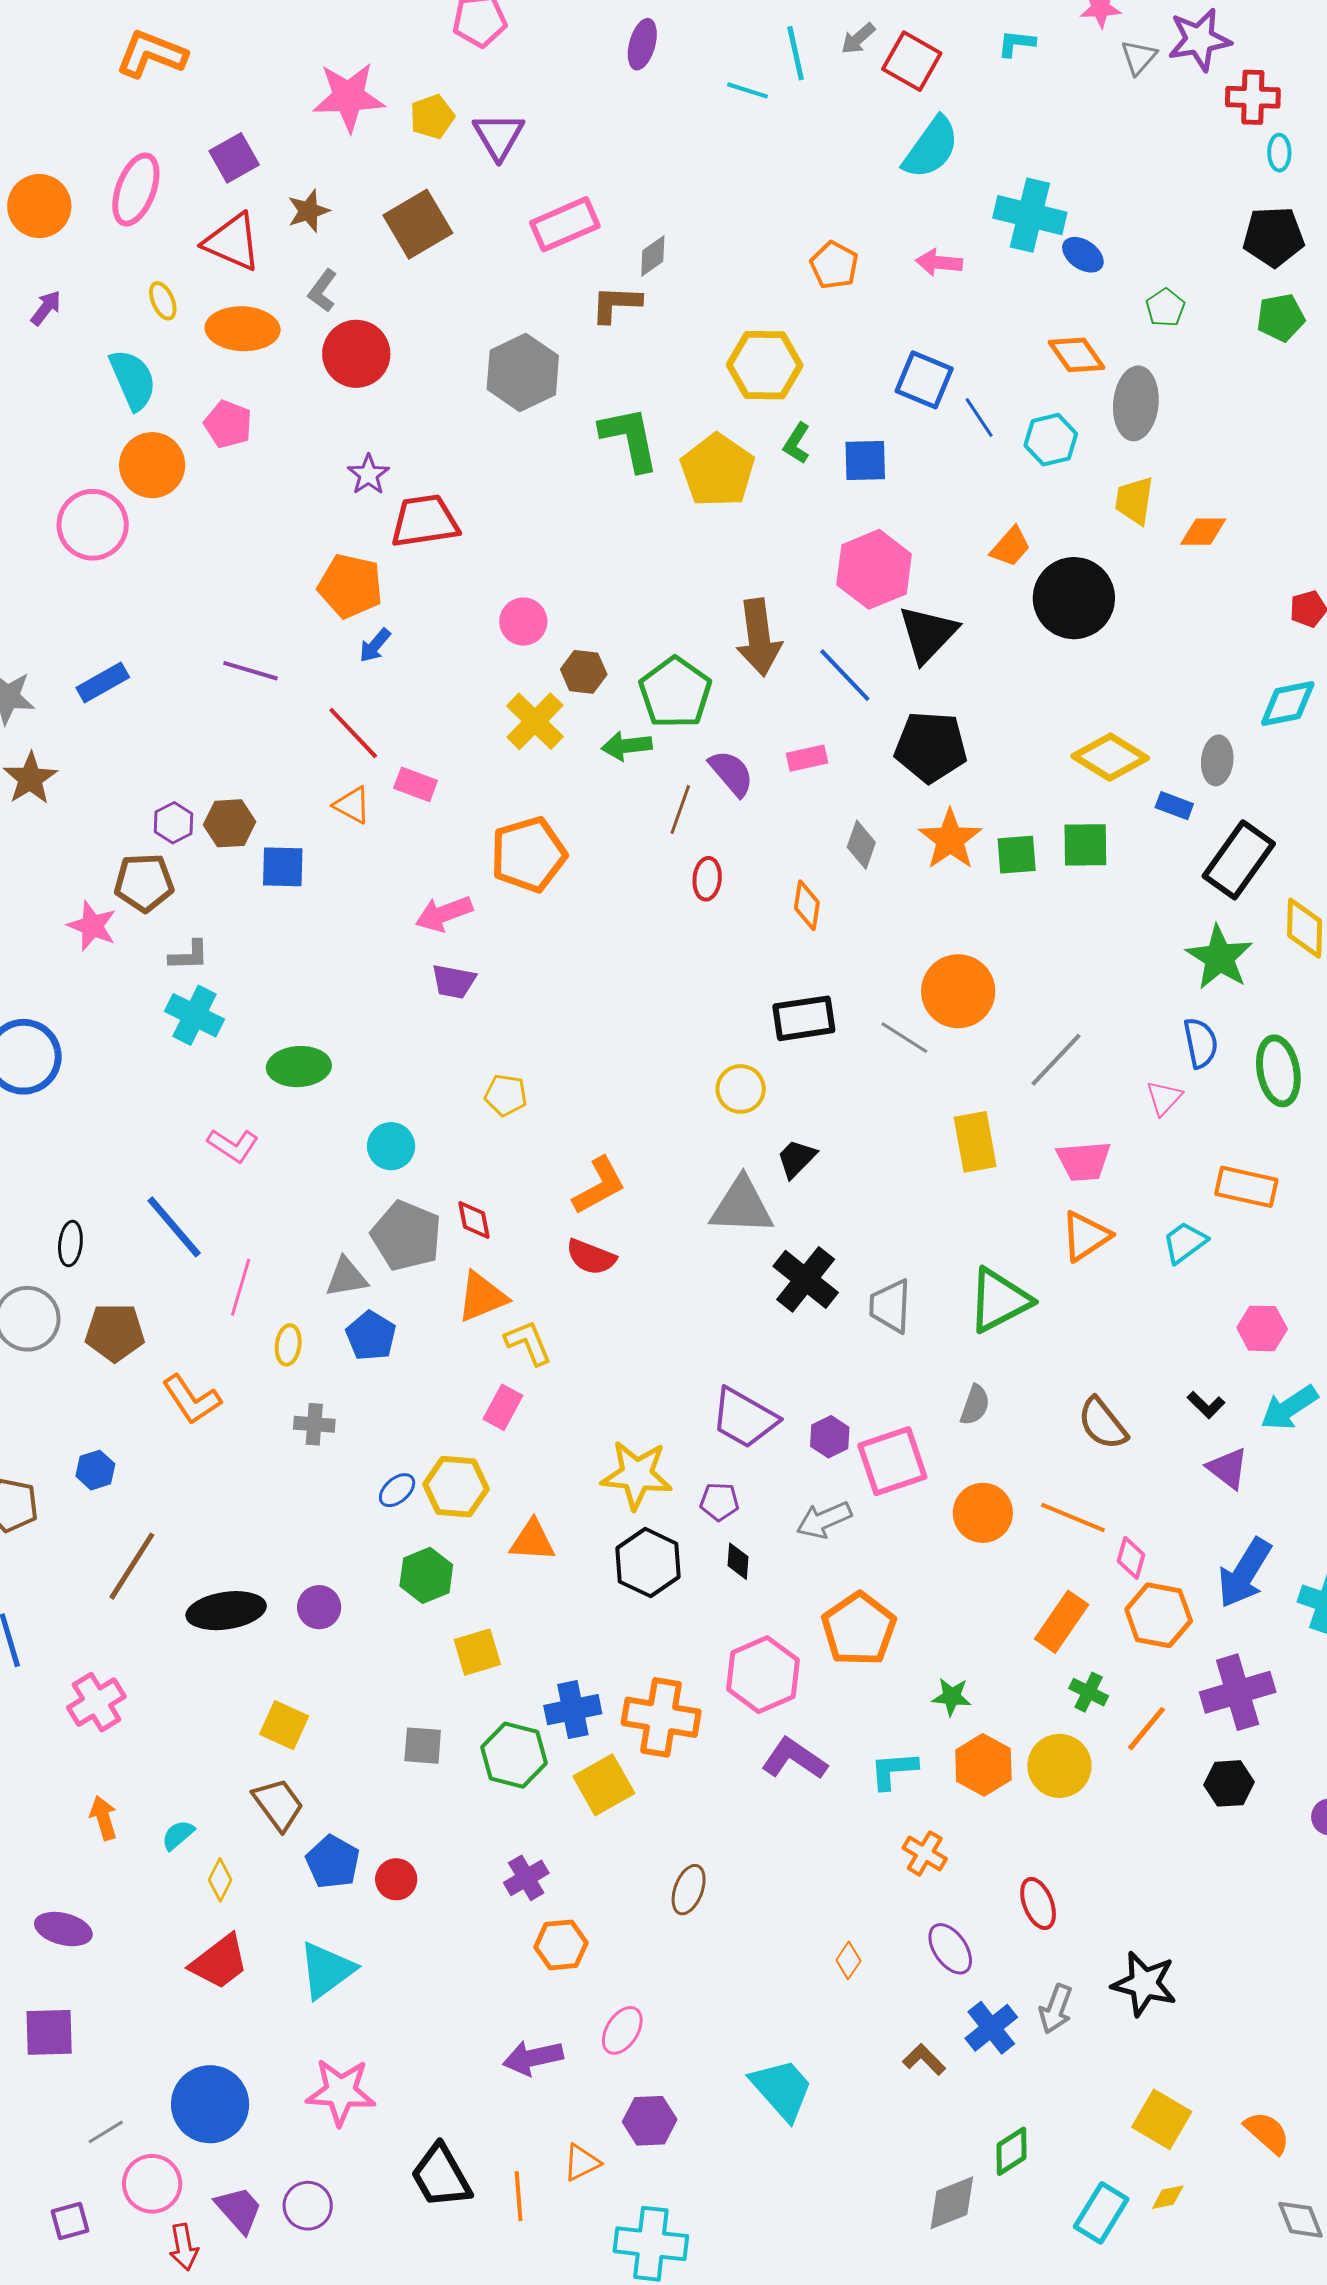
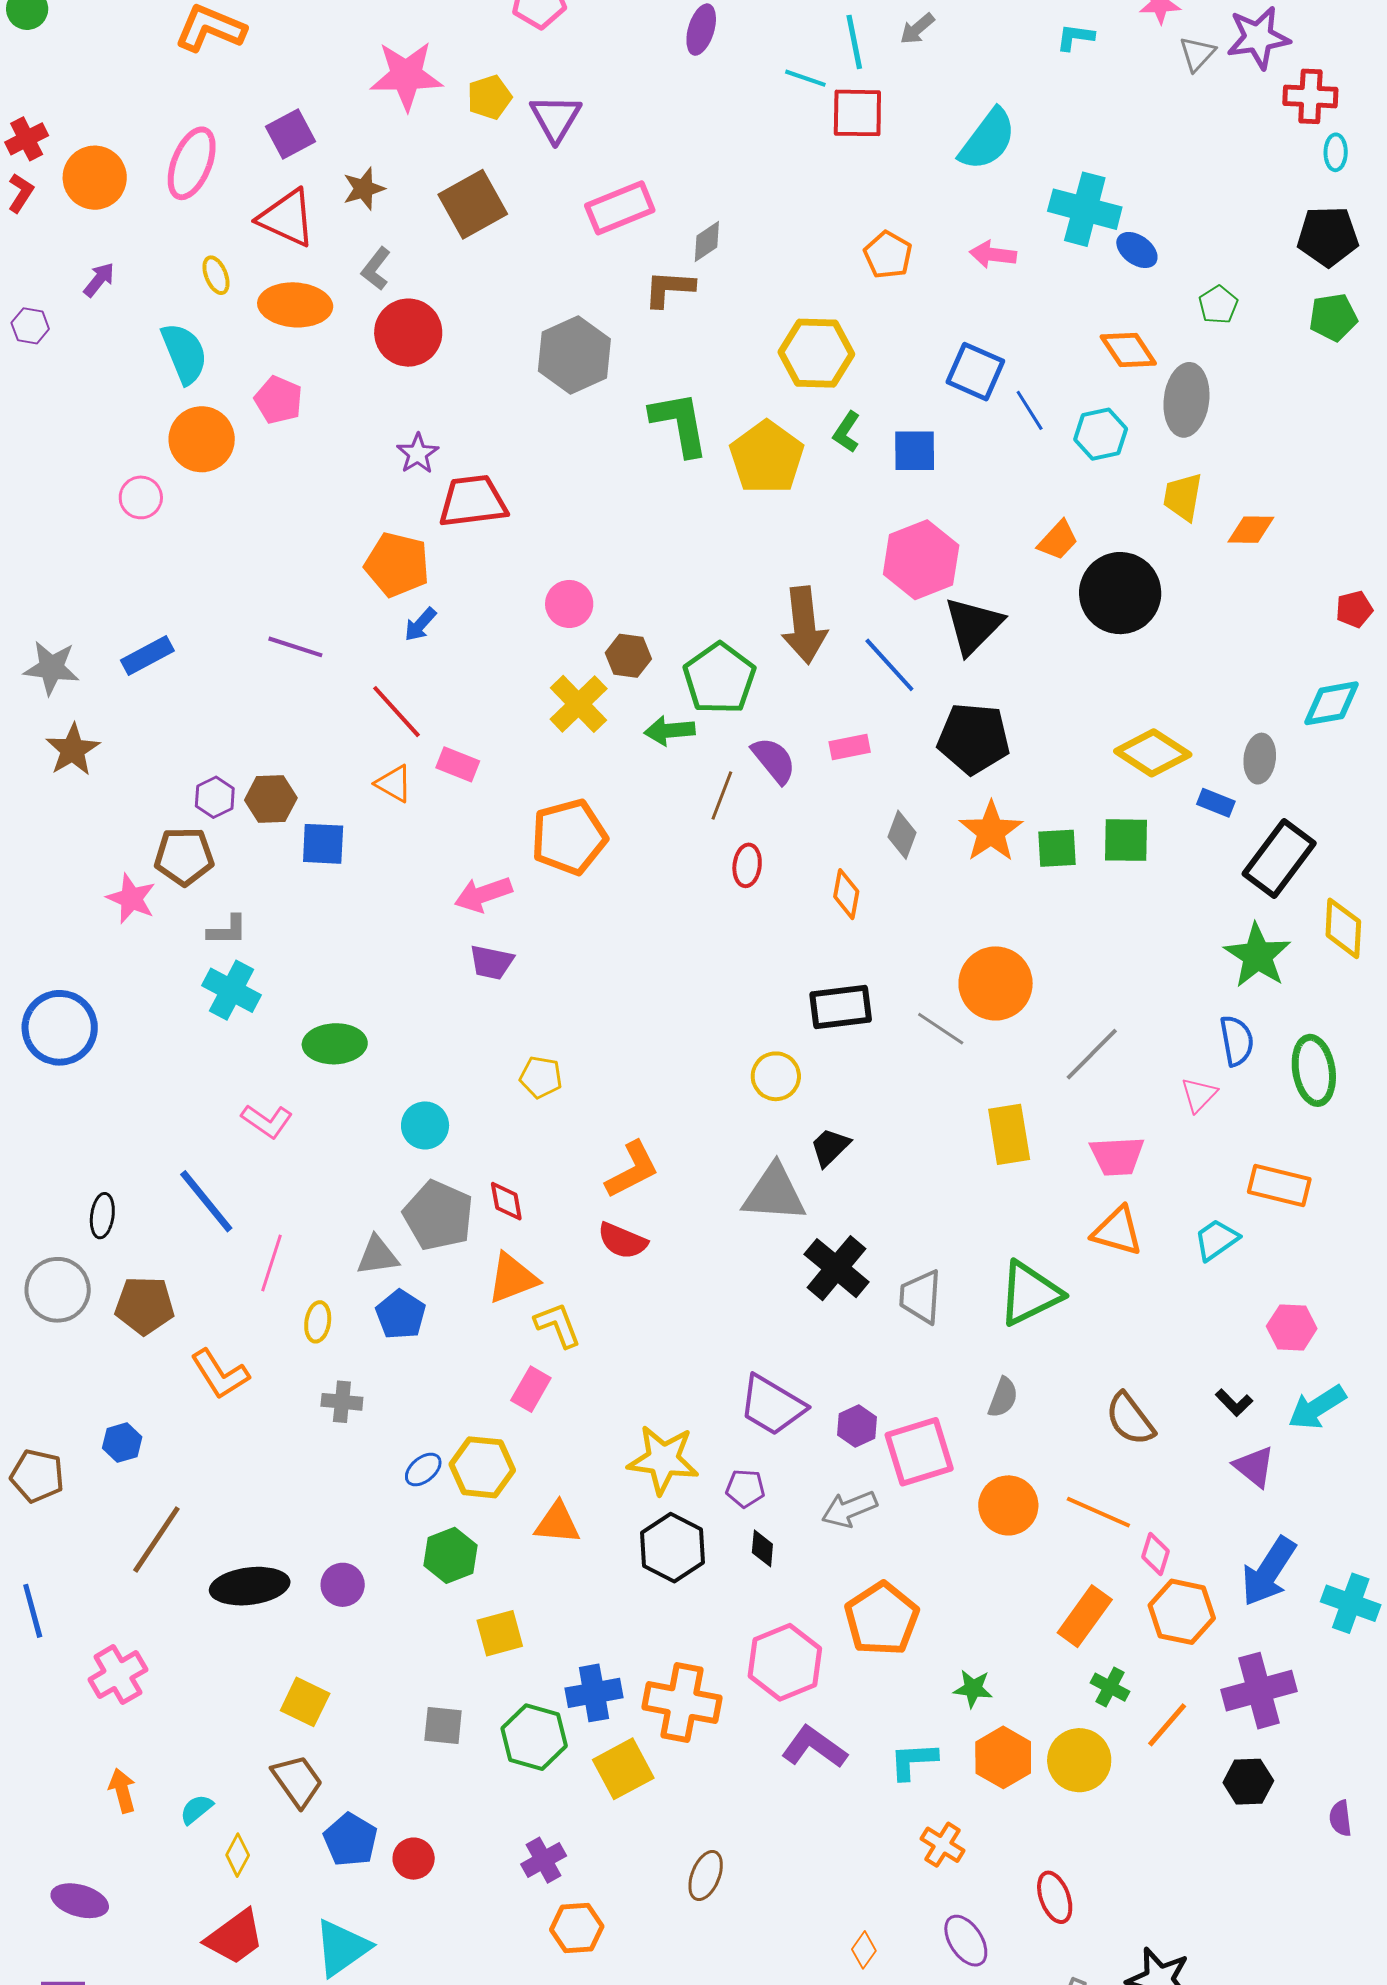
red square: (912, 61) -> (857, 113), moved, turned -30
pink circle: (93, 525) -> (141, 497), size x0.6
orange triangle: (1086, 1236) -> (1117, 1231), turned 48

